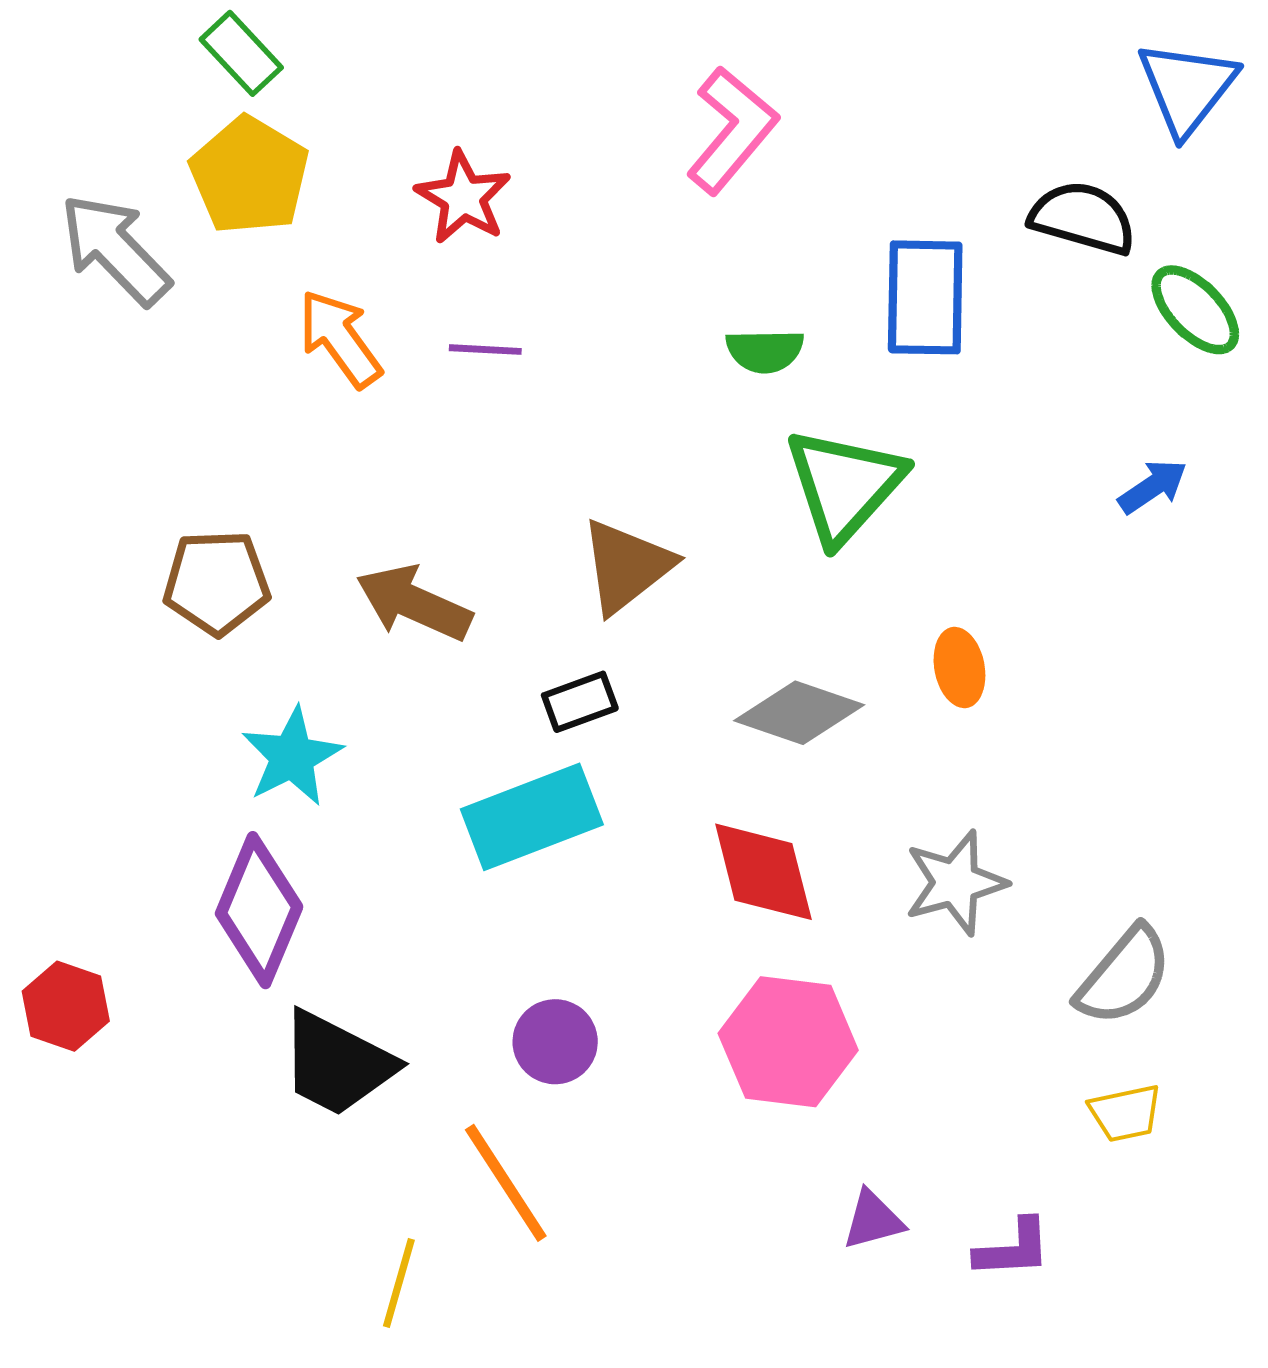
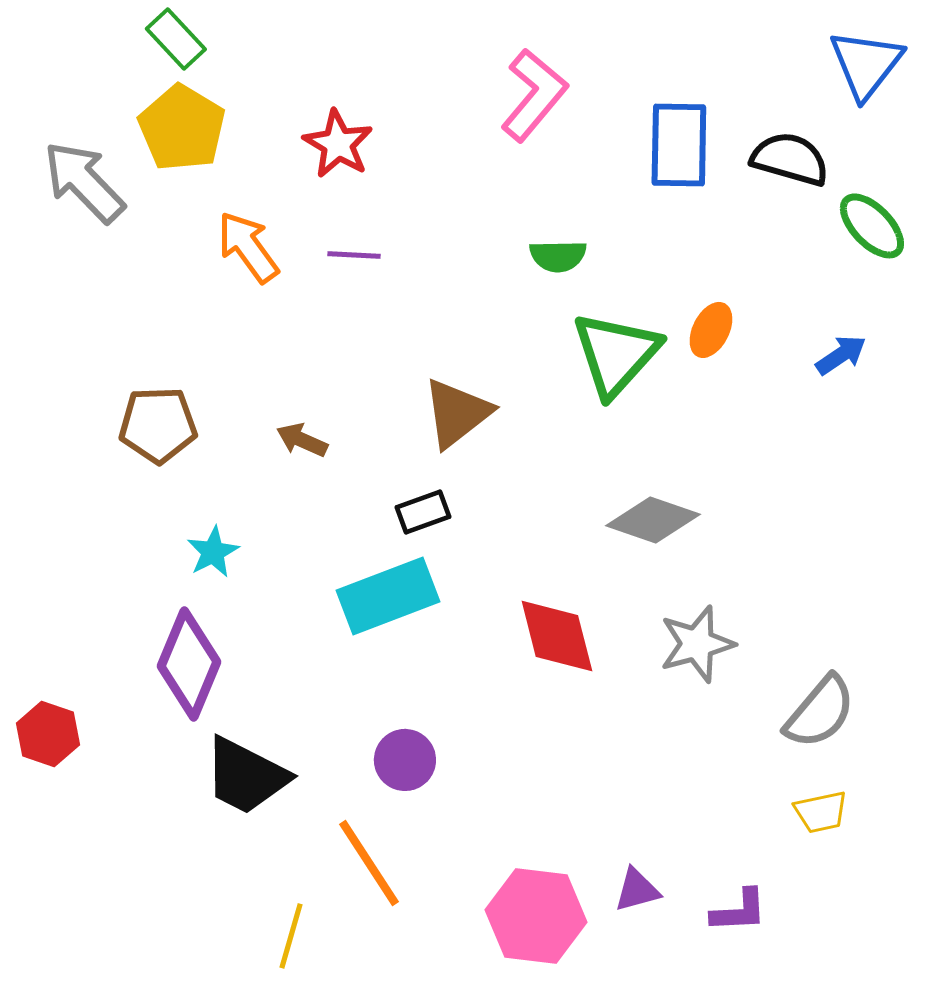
blue rectangle: (925, 297) -> (679, 145), moved
brown arrow: (414, 603) -> (302, 440), size x0.6
orange ellipse: (959, 668) -> (711, 330), moved, turned 38
gray diamond: (799, 713) -> (653, 520), moved
cyan star: (292, 757) -> (213, 552), size x0.7
pink hexagon: (788, 1042) -> (536, 916), moved

